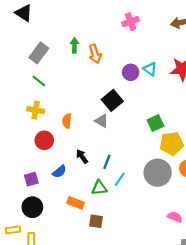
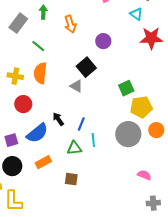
green arrow: (74, 45) -> (43, 12), moved
cyan triangle: (150, 69) -> (136, 14), moved
green line: (39, 81) -> (38, 46), moved
orange semicircle: (67, 121) -> (40, 73), moved, size x1.5
blue semicircle: (59, 172) -> (37, 133), size x1.6
cyan line: (120, 179) -> (93, 140), turned -40
orange rectangle: (76, 203) -> (43, 162), moved, turned -49

